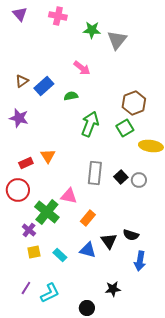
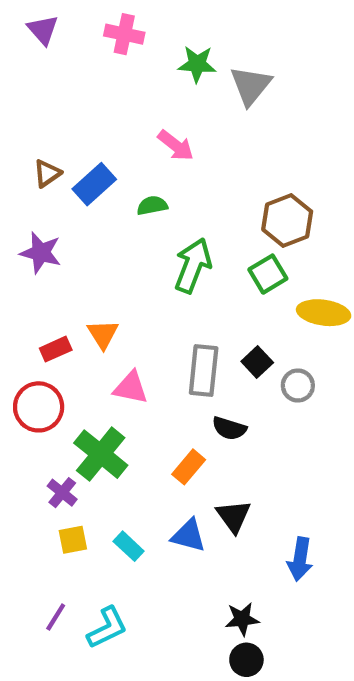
black square: (121, 177) -> (257, 362), moved
pink triangle: (69, 196) -> (131, 388), moved
black semicircle: (131, 235) -> (229, 428), moved
black circle: (87, 308) -> (246, 660), moved

